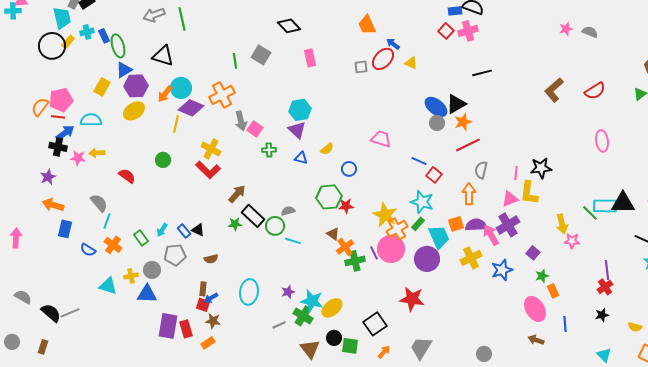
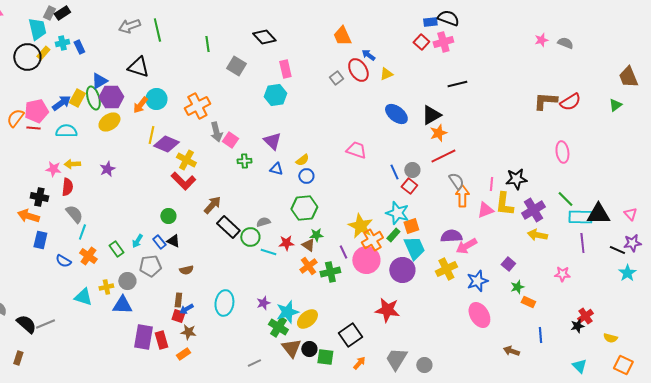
green ellipse: (118, 46) -> (93, 98), moved
red ellipse: (383, 59) -> (358, 70), turned -75
green line: (235, 61) -> (207, 44), moved
yellow triangle: (411, 63) -> (386, 74), turned -48
gray square: (361, 67) -> (336, 78), turned -32
brown L-shape: (554, 90) -> (545, 101), moved, turned 45
blue ellipse: (436, 107) -> (396, 114), moved
purple diamond: (191, 108) -> (166, 144), moved
cyan hexagon: (300, 110) -> (275, 95), moved
gray circle: (437, 123) -> (412, 170), moved
blue arrow: (65, 133) -> (61, 103), moved
pink ellipse: (602, 141) -> (562, 152), moved
black cross: (58, 147) -> (39, 197), moved
green circle: (163, 160) -> (168, 216), moved
blue line: (419, 161) -> (394, 172), turned 42
blue circle: (349, 169) -> (306, 176), moved
gray semicircle: (481, 170) -> (456, 181), turned 132
red semicircle: (127, 176) -> (67, 187), moved, turned 60
purple star: (48, 177) -> (107, 169), moved
orange arrow: (469, 194) -> (462, 196), moved
red star: (346, 206) -> (286, 243), moved
green line: (590, 213) -> (565, 199), moved
green star: (235, 224) -> (316, 235), moved
orange square: (456, 224) -> (411, 226), moved
yellow arrow: (562, 224) -> (537, 235), turned 114
purple cross: (508, 225) -> (533, 210), moved
pink arrow: (491, 235) -> (466, 246), turned -90
pink star: (572, 241) -> (562, 274), moved
orange cross: (345, 247) -> (308, 266), moved
purple line: (374, 253) -> (343, 252), moved
purple line: (607, 270) -> (582, 243), moved
red cross: (605, 287) -> (585, 316), moved
orange rectangle: (553, 291) -> (528, 302), turned -40
cyan star: (312, 301) -> (287, 312), turned -30
pink ellipse: (535, 309) -> (479, 315), moved
gray line: (279, 325) -> (254, 363), moved
brown triangle: (310, 349) -> (291, 348), moved
gray circle: (484, 354) -> (424, 365), moved

